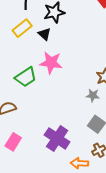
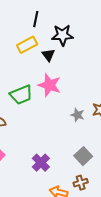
gray star: (93, 95) -> (77, 115), moved
purple cross: (57, 138) -> (41, 163), size x0.7

